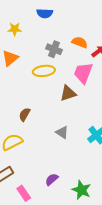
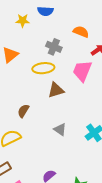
yellow star: (15, 29) -> (23, 21), moved
orange semicircle: (80, 42) -> (81, 32), moved
brown triangle: (68, 93) -> (56, 90), moved

